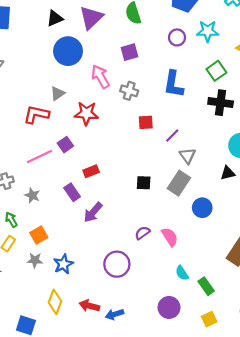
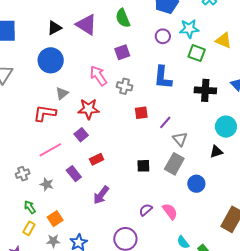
purple triangle: (91, 18) -> (86, 25), turned -40
blue circle: (68, 51) -> (51, 60), moved
green square: (216, 71) -> (197, 53), moved, turned -30
purple square: (65, 145) -> (81, 135), moved
purple rectangle: (72, 192) -> (74, 174), moved

